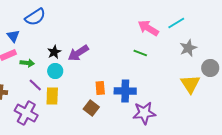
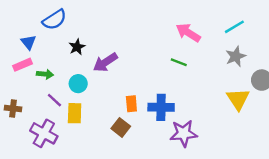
cyan line: (176, 23) -> (234, 27), moved
black star: (54, 52) -> (77, 47), moved

